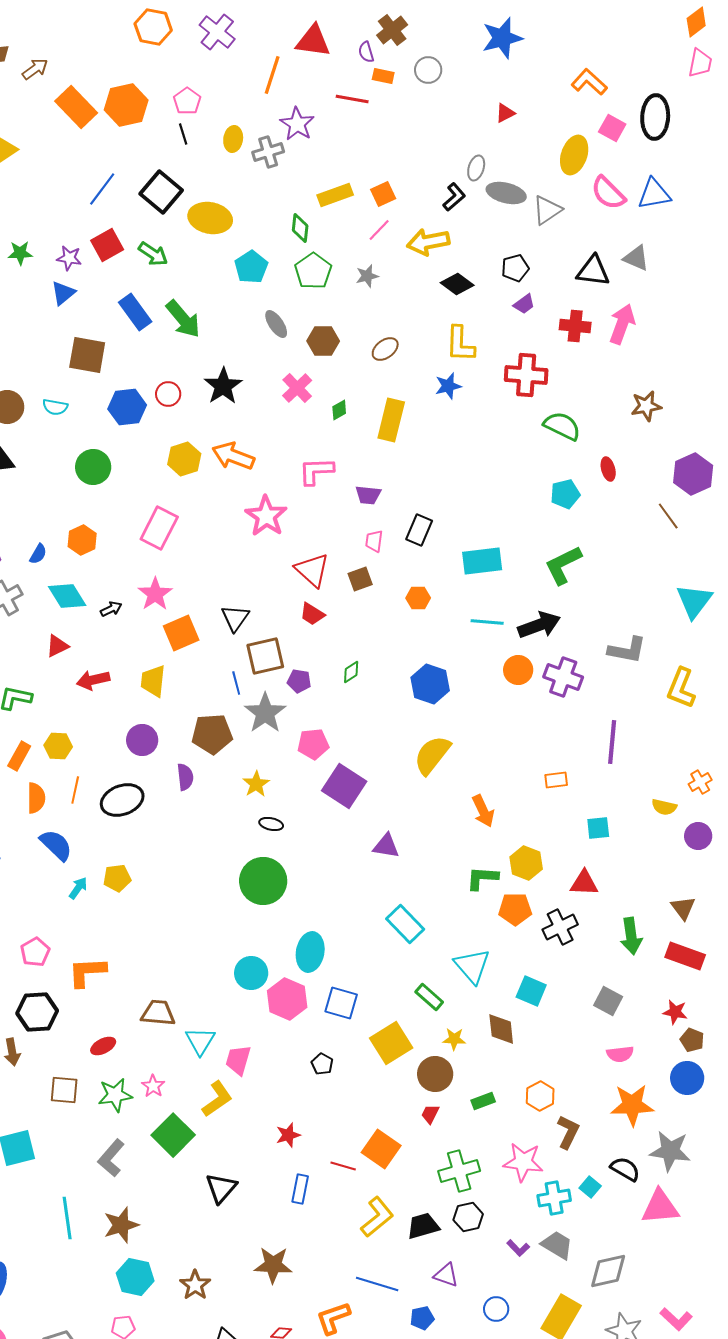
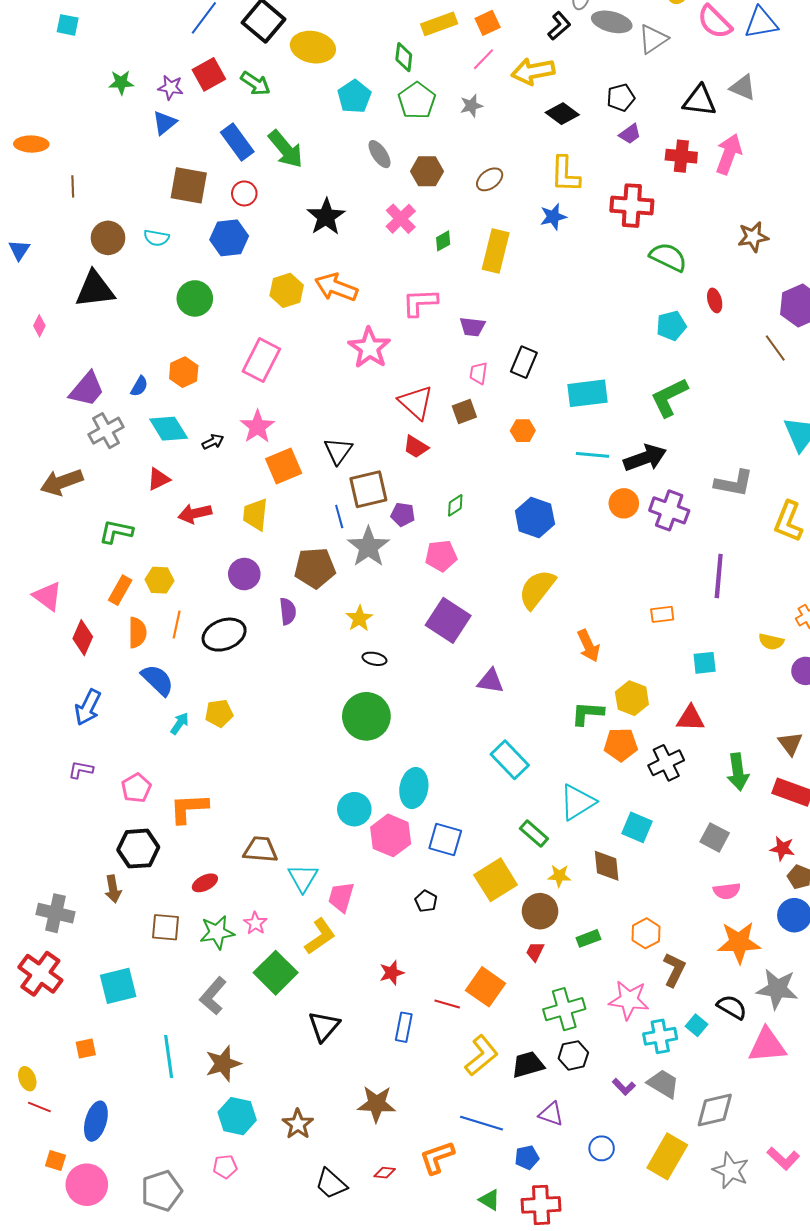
red circle: (168, 394) -> (244, 193), moved
pink pentagon: (313, 744) -> (441, 556), moved
cyan triangle: (472, 966) -> (577, 802), turned 39

